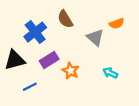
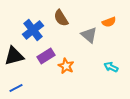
cyan arrow: (110, 73) -> (111, 67), moved
blue line: (30, 87) -> (16, 88), moved

